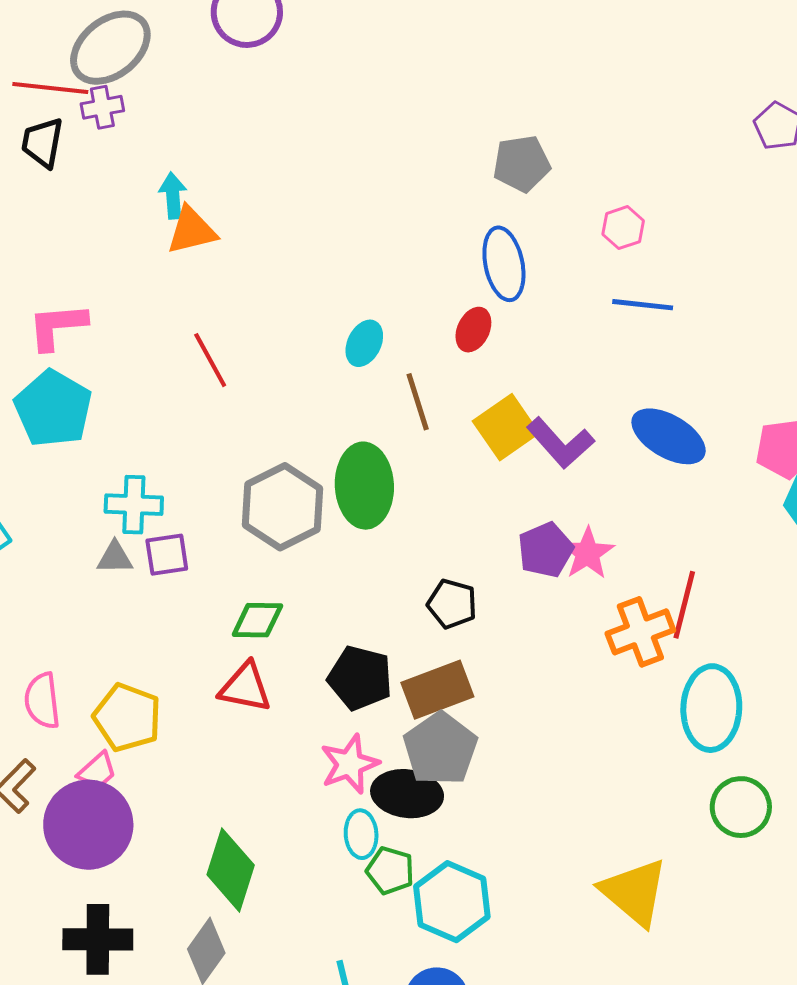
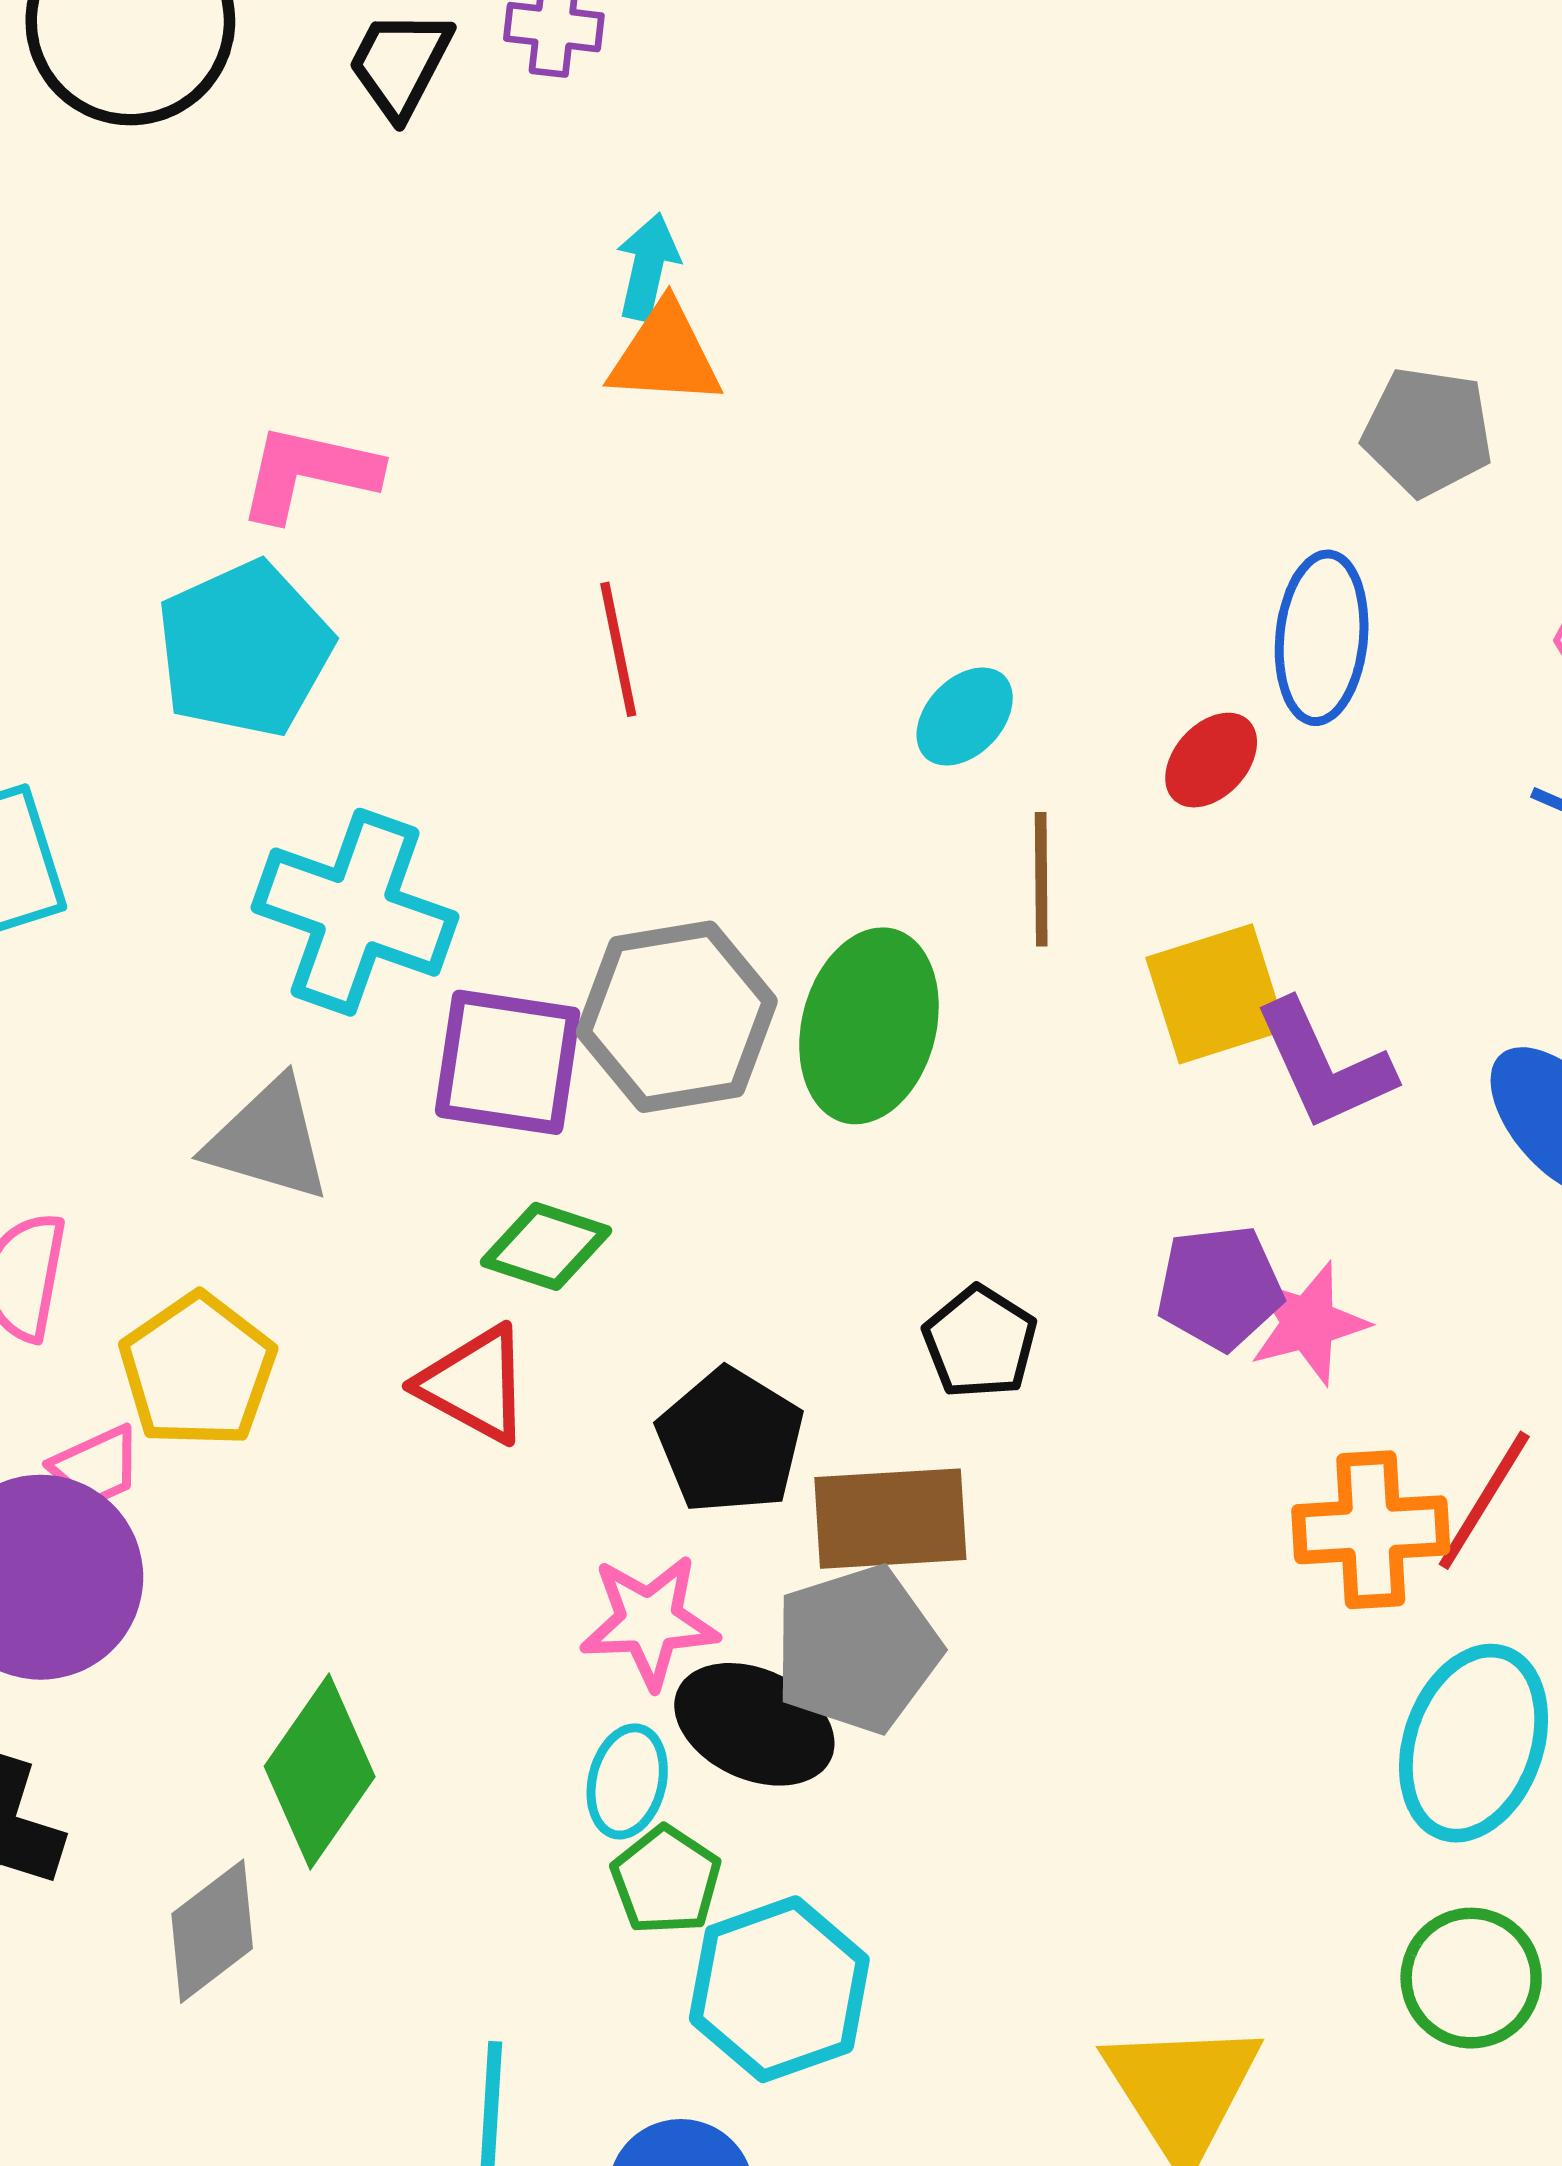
cyan cross: (134, 505) -> (355, 912), size x1.5
purple square: (167, 555) -> (508, 1062), moved, size x1.5
gray triangle: (115, 558) -> (268, 1140), moved, size x1.6

